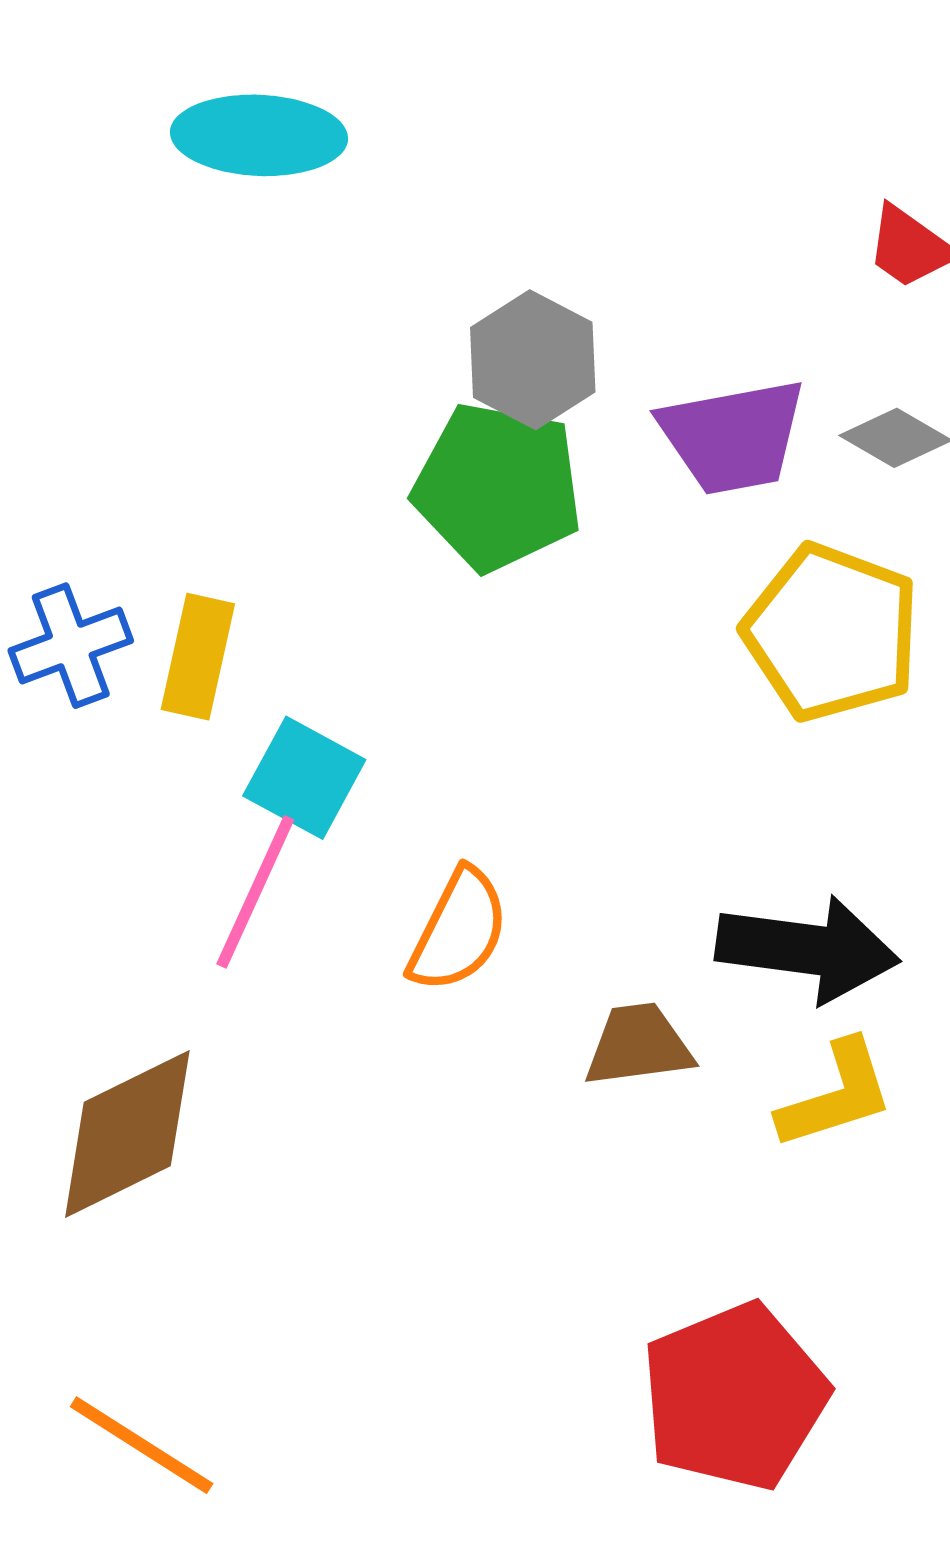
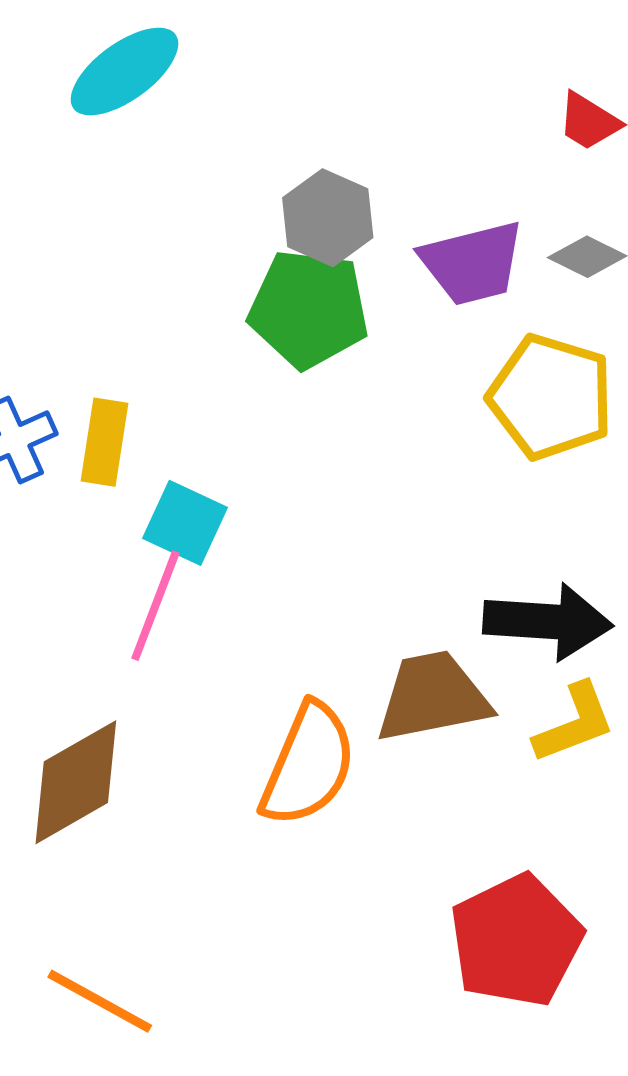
cyan ellipse: (259, 135) -> (125, 72), turned -35
orange semicircle: (459, 930) -> (308, 765), moved, size x1.4
brown trapezoid: (639, 1045) -> (433, 697), size x1.5

